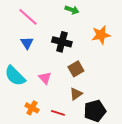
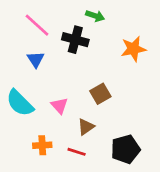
black cross: (62, 42) -> (75, 40), moved
brown triangle: (76, 94) -> (86, 127), moved
orange cross: (32, 108) -> (42, 145), turned -32

